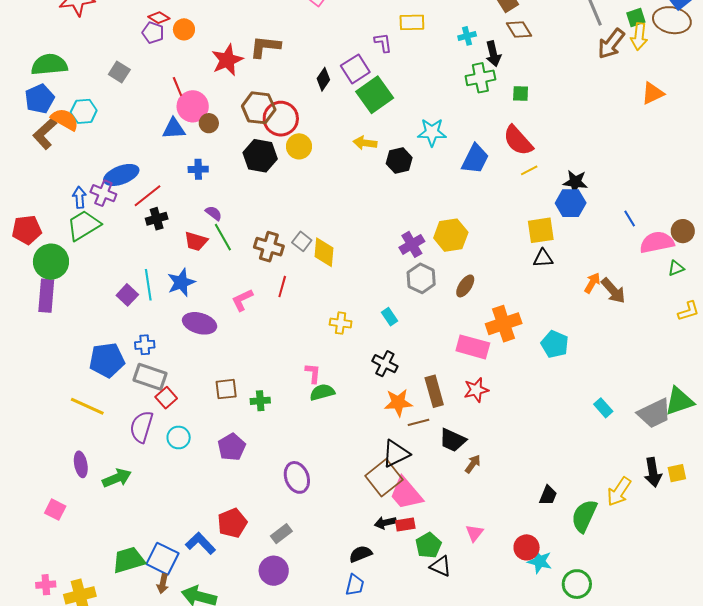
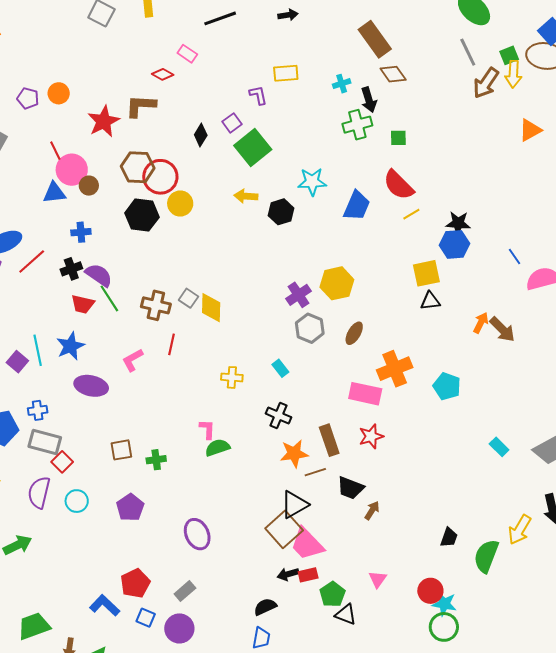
red diamond: (159, 18) -> (163, 74), moved
purple square: (355, 69) -> (232, 123), size x0.7
purple semicircle: (214, 213) -> (99, 275), size x1.6
black cross: (157, 219) -> (71, 269), moved
blue square: (163, 559) -> (146, 618), moved, size x0.6
green circle: (577, 584) -> (444, 627), moved

